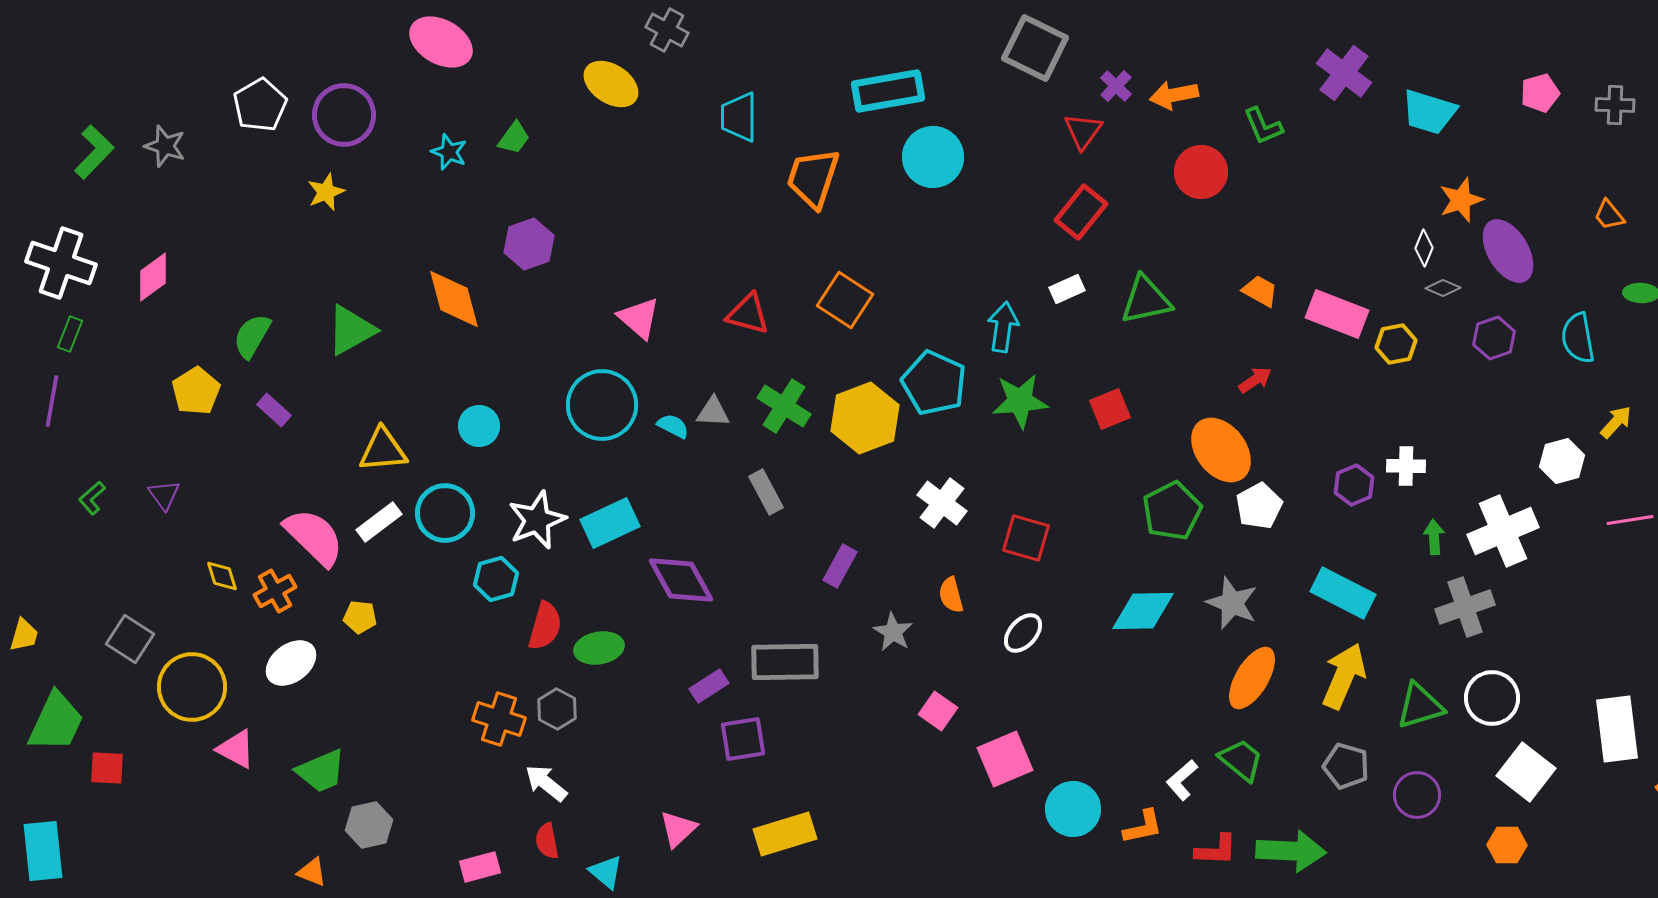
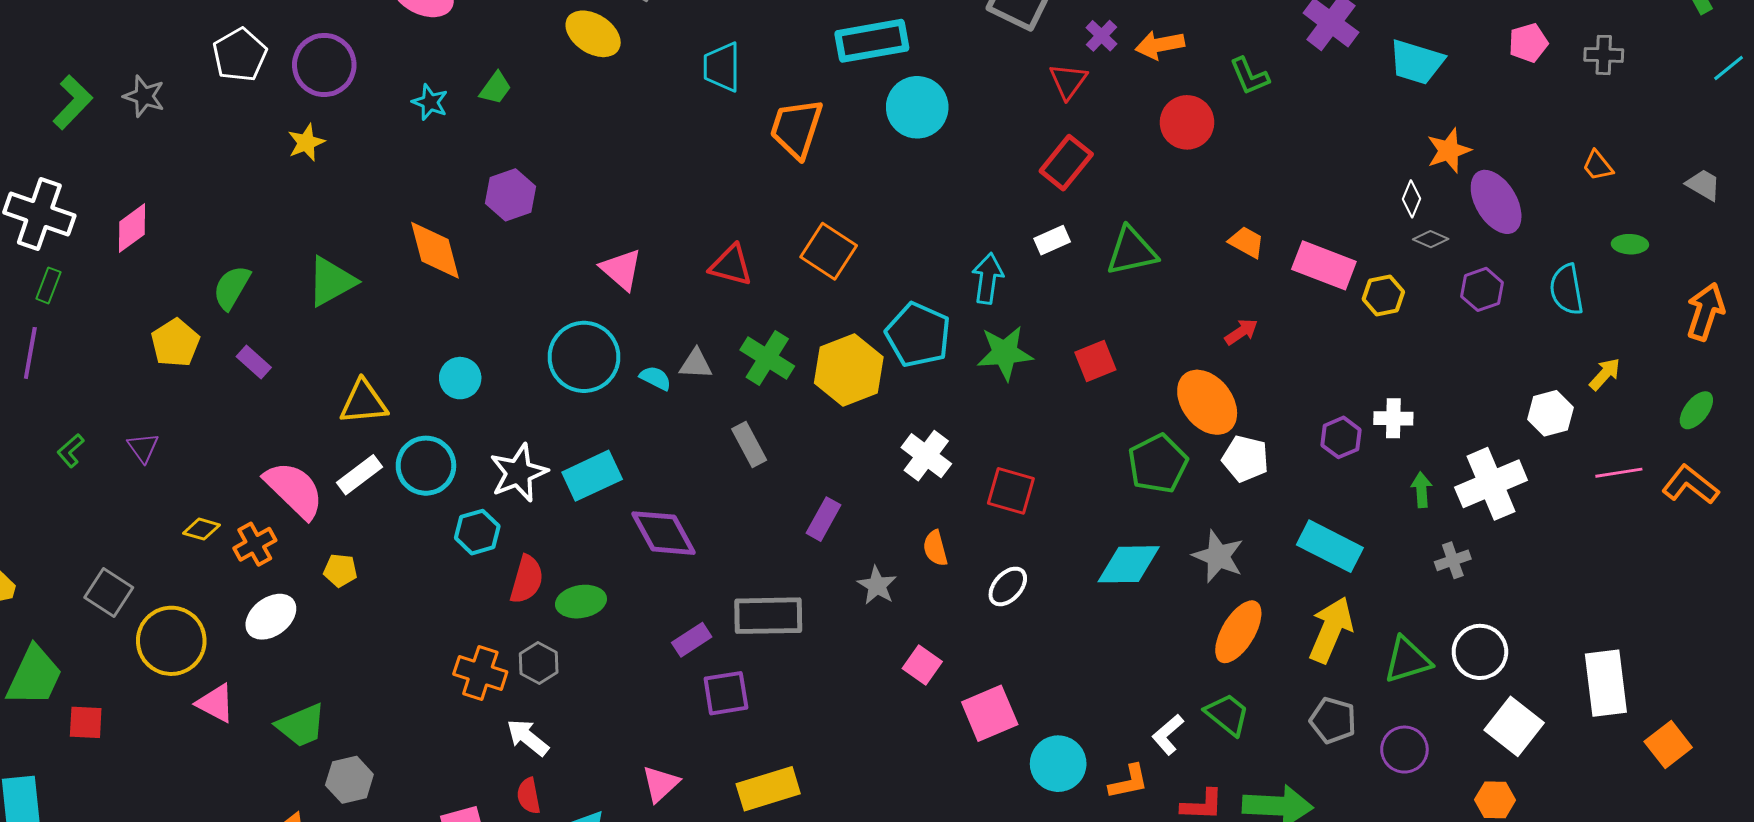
white pentagon: (1259, 506) -> (1245, 459), turned -30
yellow diamond: (222, 576) -> (201, 529), turned -57
gray cross: (1465, 607) -> (1453, 560), size x0.6

